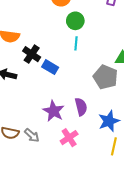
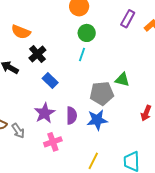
blue rectangle: (50, 67) -> (50, 80), moved
gray pentagon: (105, 77) -> (102, 93), turned 30
blue star: (109, 121) -> (97, 120), moved

